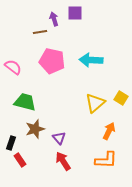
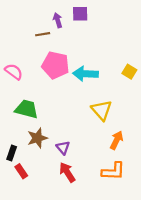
cyan arrow: (91, 60) -> (85, 74), moved
yellow square: (121, 98) -> (129, 72), moved
yellow triangle: (95, 103) -> (102, 110), turned -30

